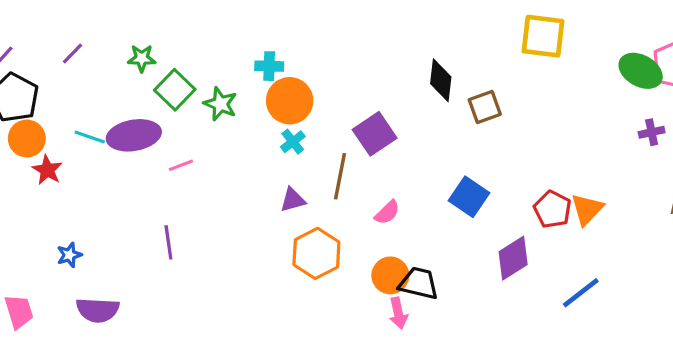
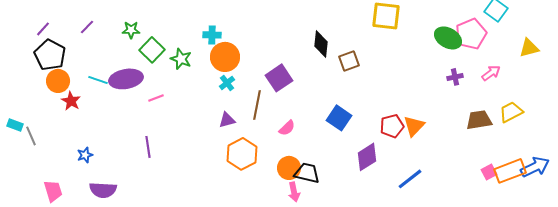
red pentagon: (552, 209) -> (392, 126), turned 30

